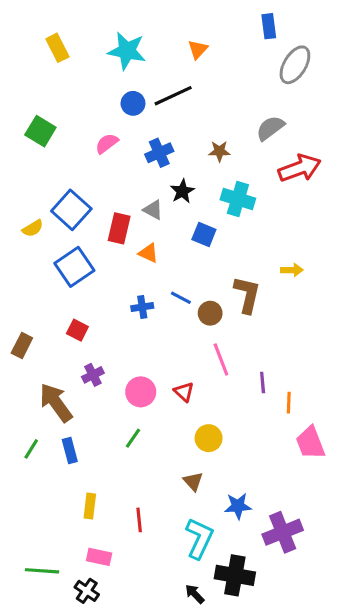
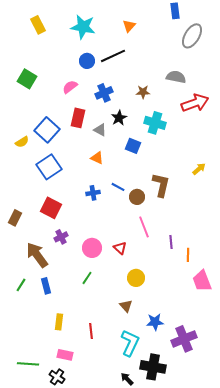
gray semicircle: (270, 128) -> (176, 77), turned 48
red rectangle: (119, 228) -> (78, 118), moved
yellow arrow: (292, 270) -> (199, 169), moved, turned -40
red square: (77, 330) -> (51, 208), size x1.5

